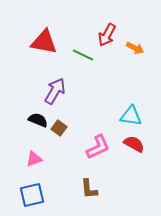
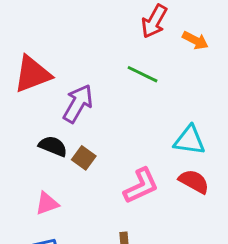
red triangle: (44, 42) -> (32, 74), moved, turned -32
green line: (83, 55) -> (142, 74), moved

